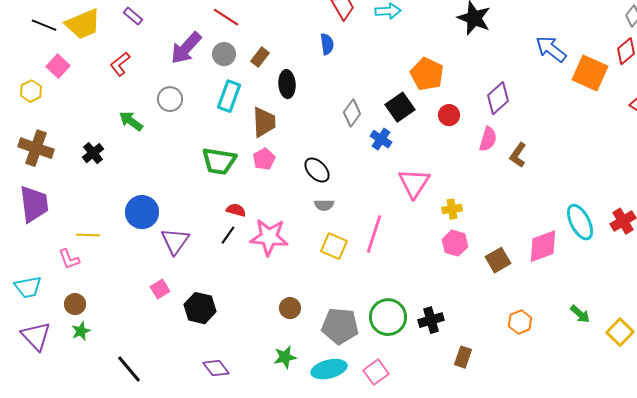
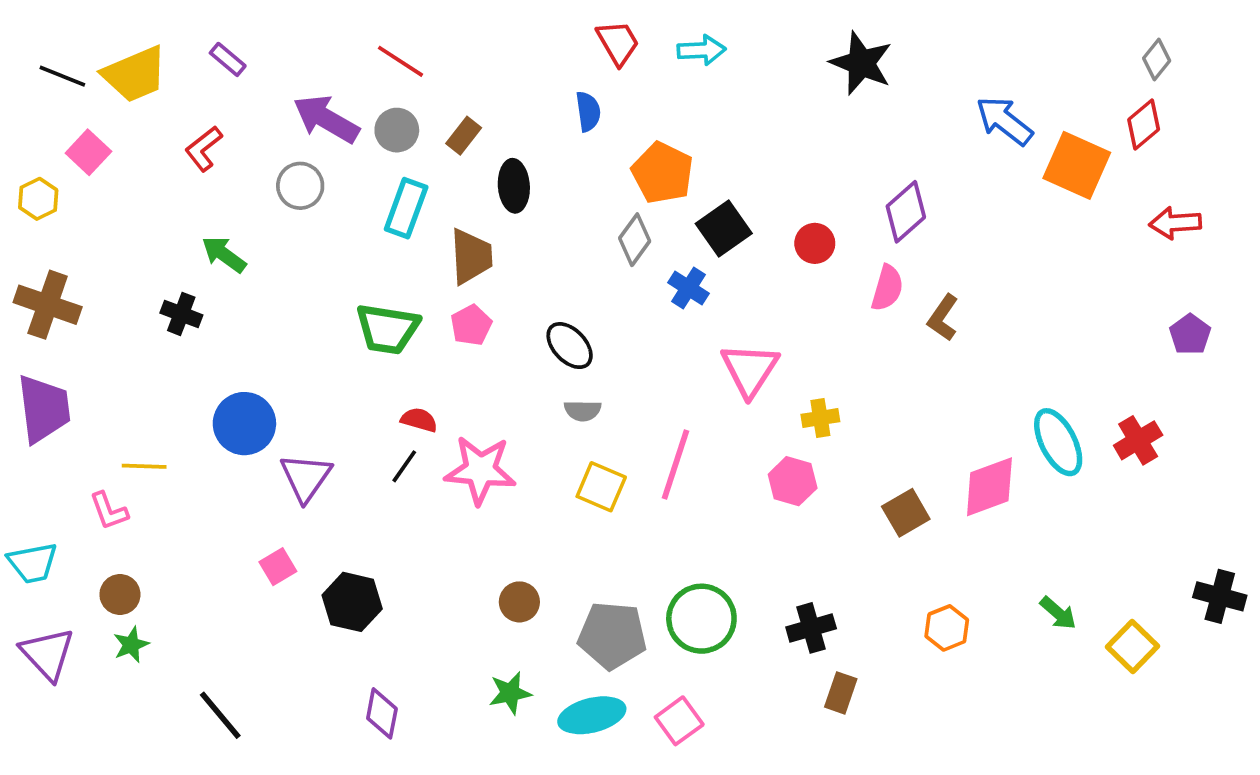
purple arrow: (186, 48) -> (326, 119), turned 78
orange pentagon: (427, 74) -> (662, 173), moved
gray circle: (170, 99) -> (300, 186), moved
black cross: (93, 153) -> (181, 314), moved, turned -30
pink hexagon: (455, 243) -> (793, 481), moved
black cross: (431, 320) -> (811, 628), moved
purple diamond: (216, 368) -> (382, 713), turned 48

